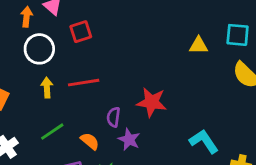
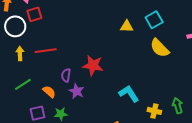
red square: (81, 32) -> (34, 14), moved
cyan square: (238, 35) -> (154, 20), turned -36

